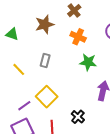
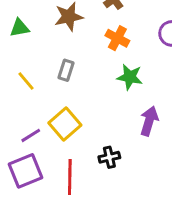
green triangle: (12, 34) -> (20, 28), turned -32
black cross: (78, 117) -> (109, 157), turned 32

